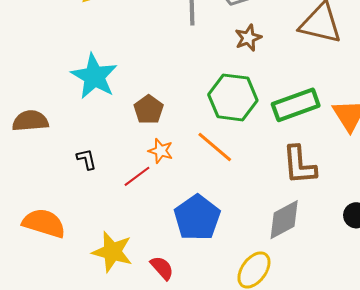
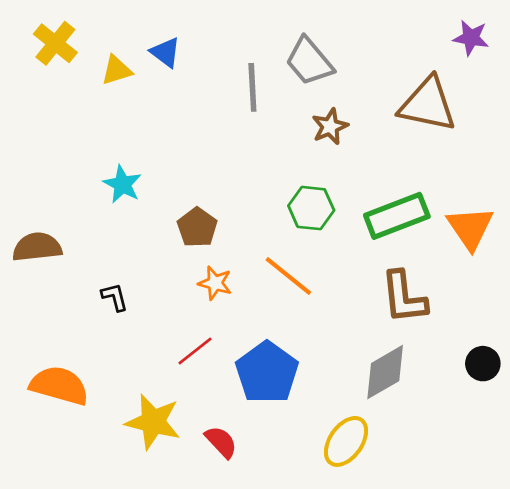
cyan star: (94, 76) -> (122, 184), size x0.6
green hexagon: (233, 97) -> (311, 208), size x0.7
red line: (137, 176) -> (195, 351), moved

